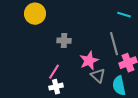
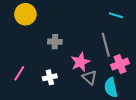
pink line: (54, 72) -> (19, 73), moved
white cross: (56, 87) -> (50, 77), moved

